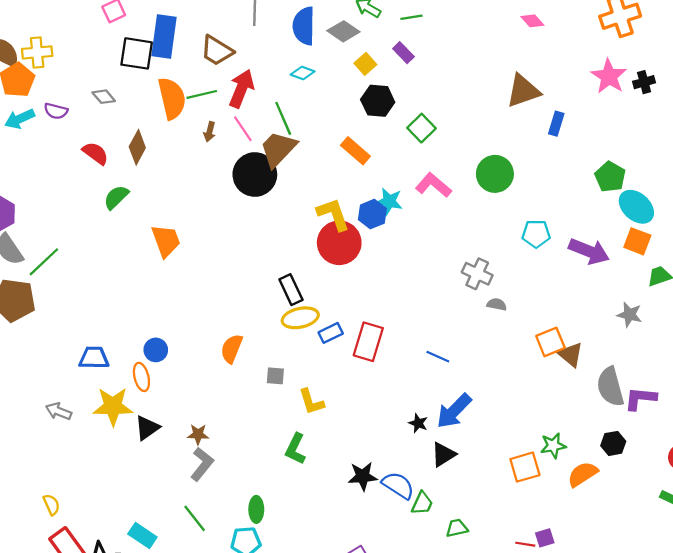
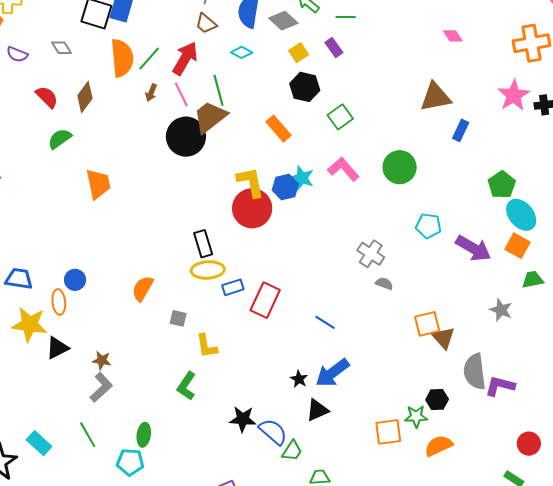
brown trapezoid: (217, 51) -> (206, 24), moved, size x0.7
green line: (202, 94) -> (149, 58), turned -44
black hexagon: (613, 443) -> (437, 400), moved

